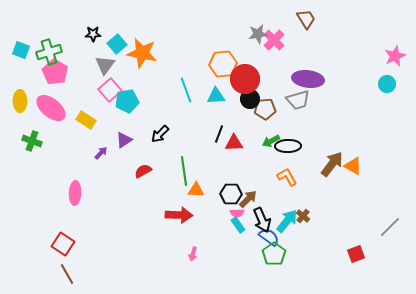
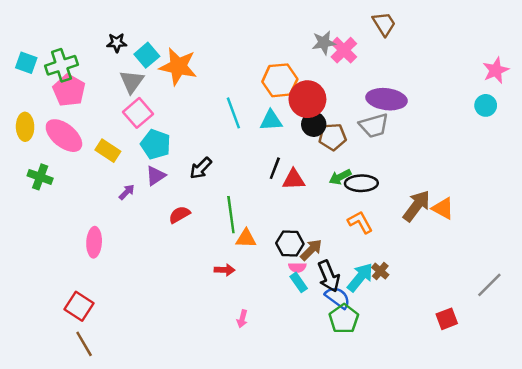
cyan pentagon: (127, 101) -> (156, 144), moved, turned 30
red arrow: (179, 215) -> (225, 270), size x0.6

